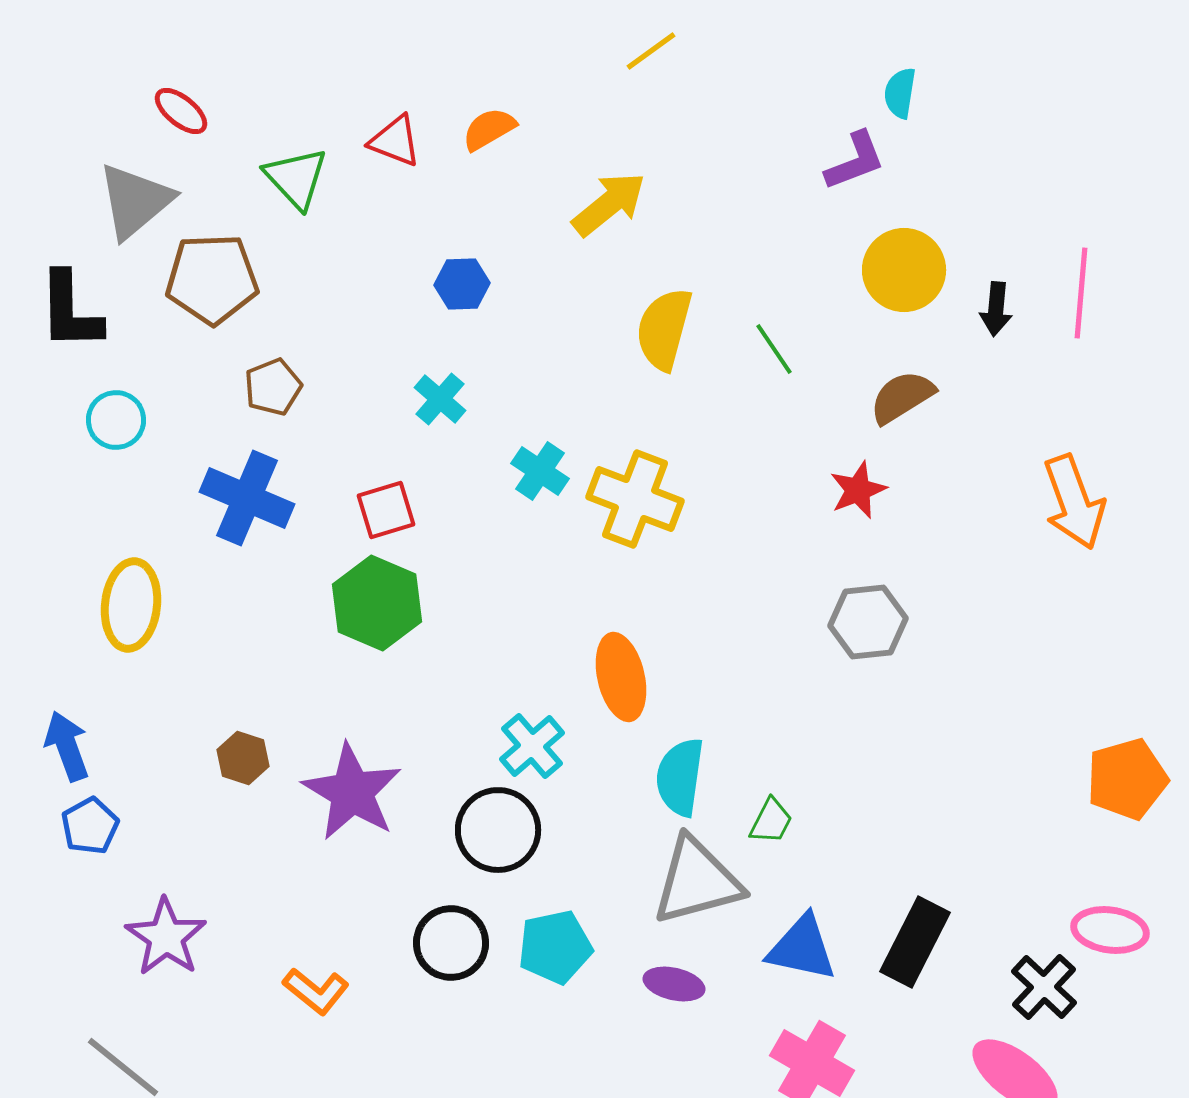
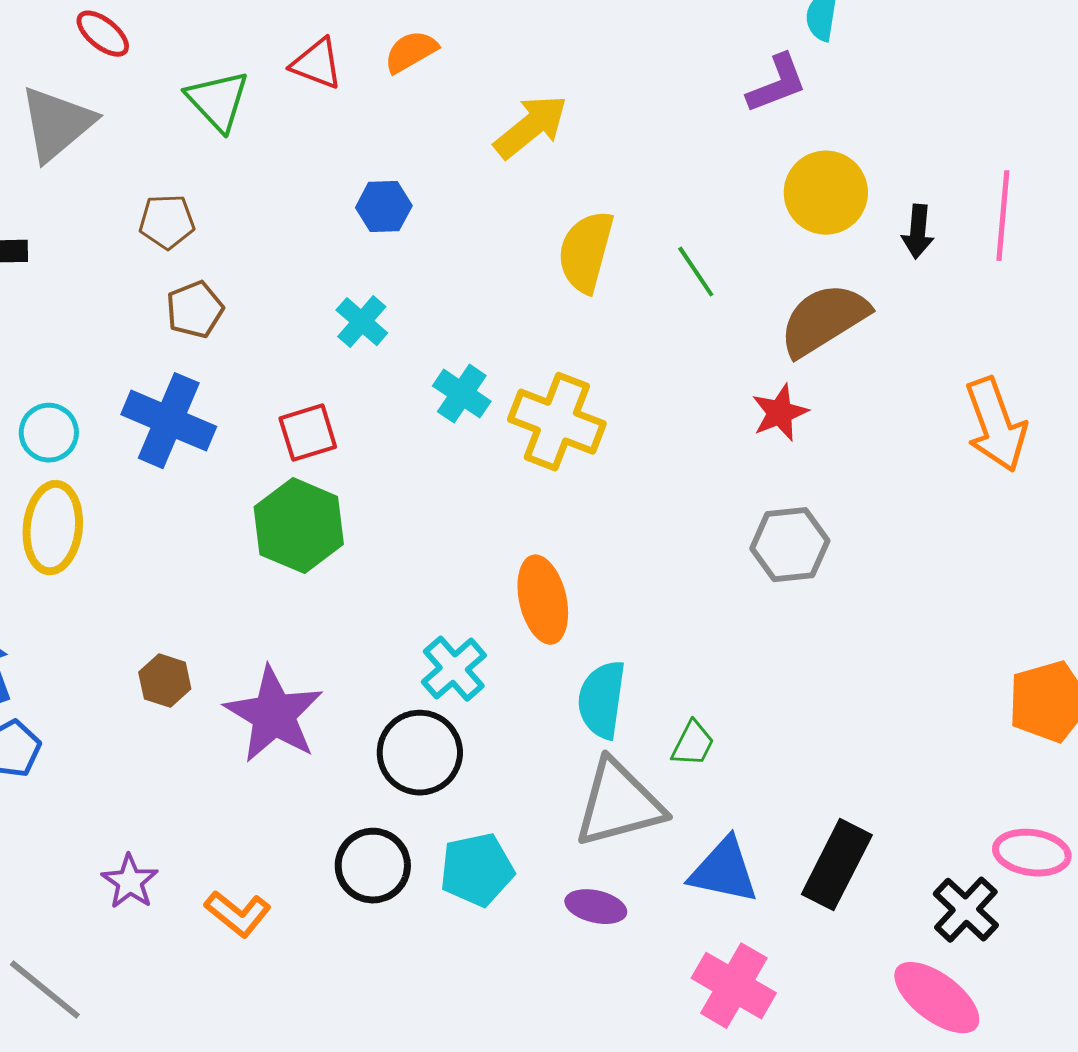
brown pentagon: (212, 279) -> (167, 222), moved, size x0.6
brown semicircle: (902, 397) -> (824, 320), size x1.4
cyan circle: (116, 420) -> (49, 433), moved
purple star: (166, 937) -> (130, 882), moved, size x0.7

